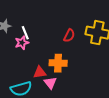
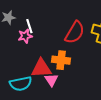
red semicircle: (69, 35) -> (75, 32), size x1.6
red triangle: (40, 72) -> (41, 68), size x1.5

